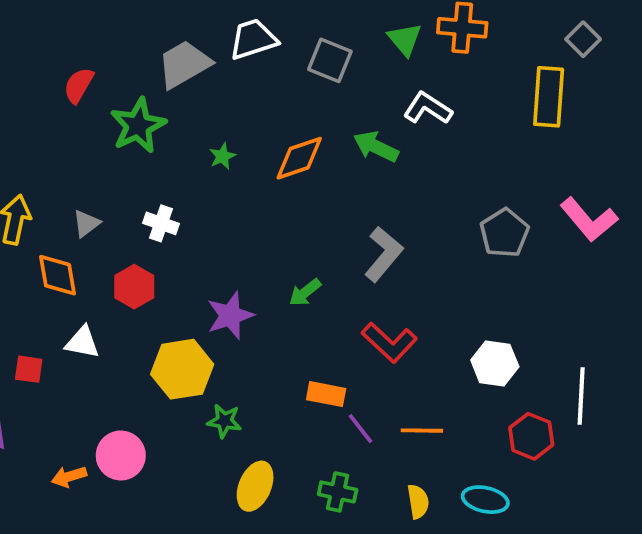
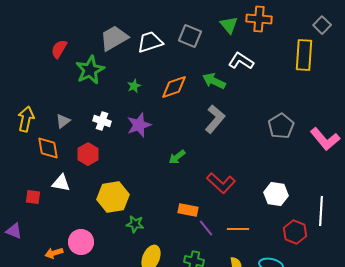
white trapezoid: (253, 39) -> (150, 42), moved
pink L-shape: (589, 220) -> (325, 139), moved
gray L-shape: (384, 254) -> (215, 119), moved
purple star: (230, 315) -> (139, 125), moved

